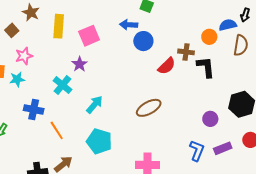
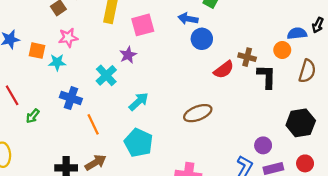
orange circle: (209, 37) -> (282, 50), moved
brown semicircle: (241, 45) -> (307, 71), moved
purple circle: (210, 119) -> (263, 145), moved

